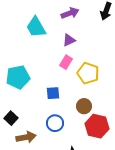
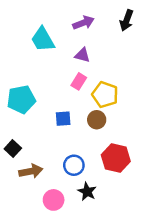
purple triangle: (69, 40) -> (82, 55), turned 40
brown circle: (84, 106) -> (97, 120), moved
blue circle: (55, 123) -> (74, 165), moved

